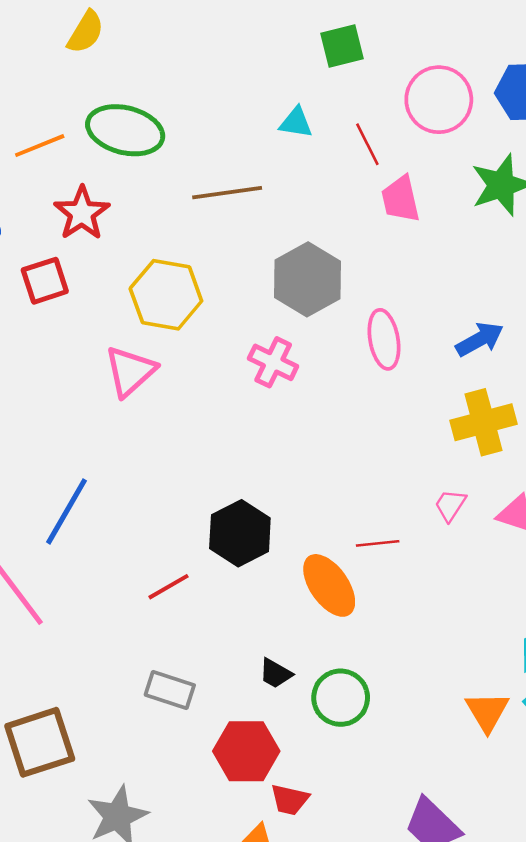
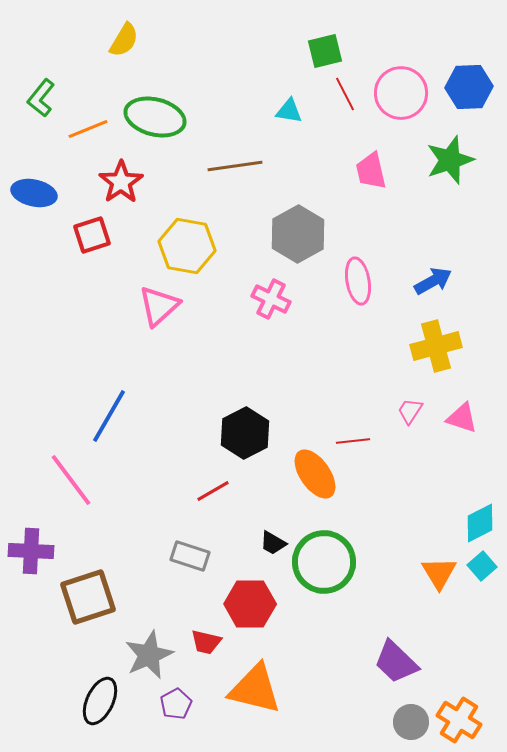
red line: (367, 144) -> (345, 94), moved
red line: (168, 587) -> (213, 491), moved
green circle: (341, 698) -> (324, 562), size x1.4
red trapezoid: (290, 800) -> (206, 642), moved

